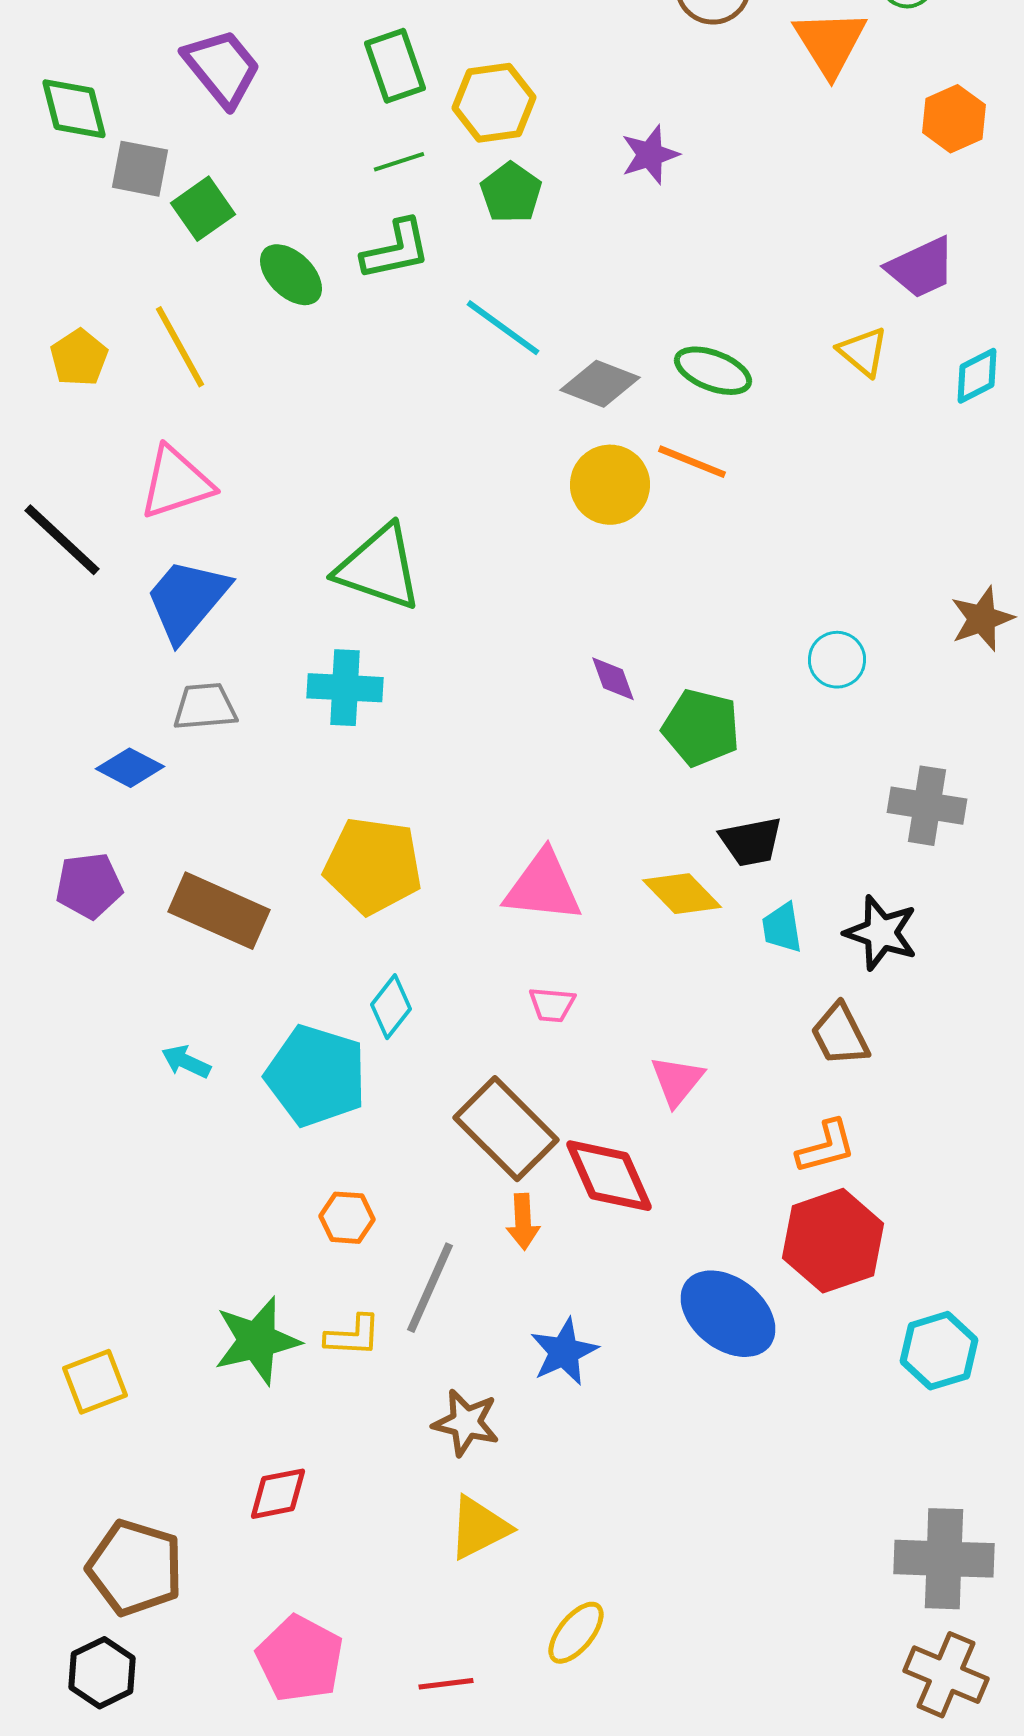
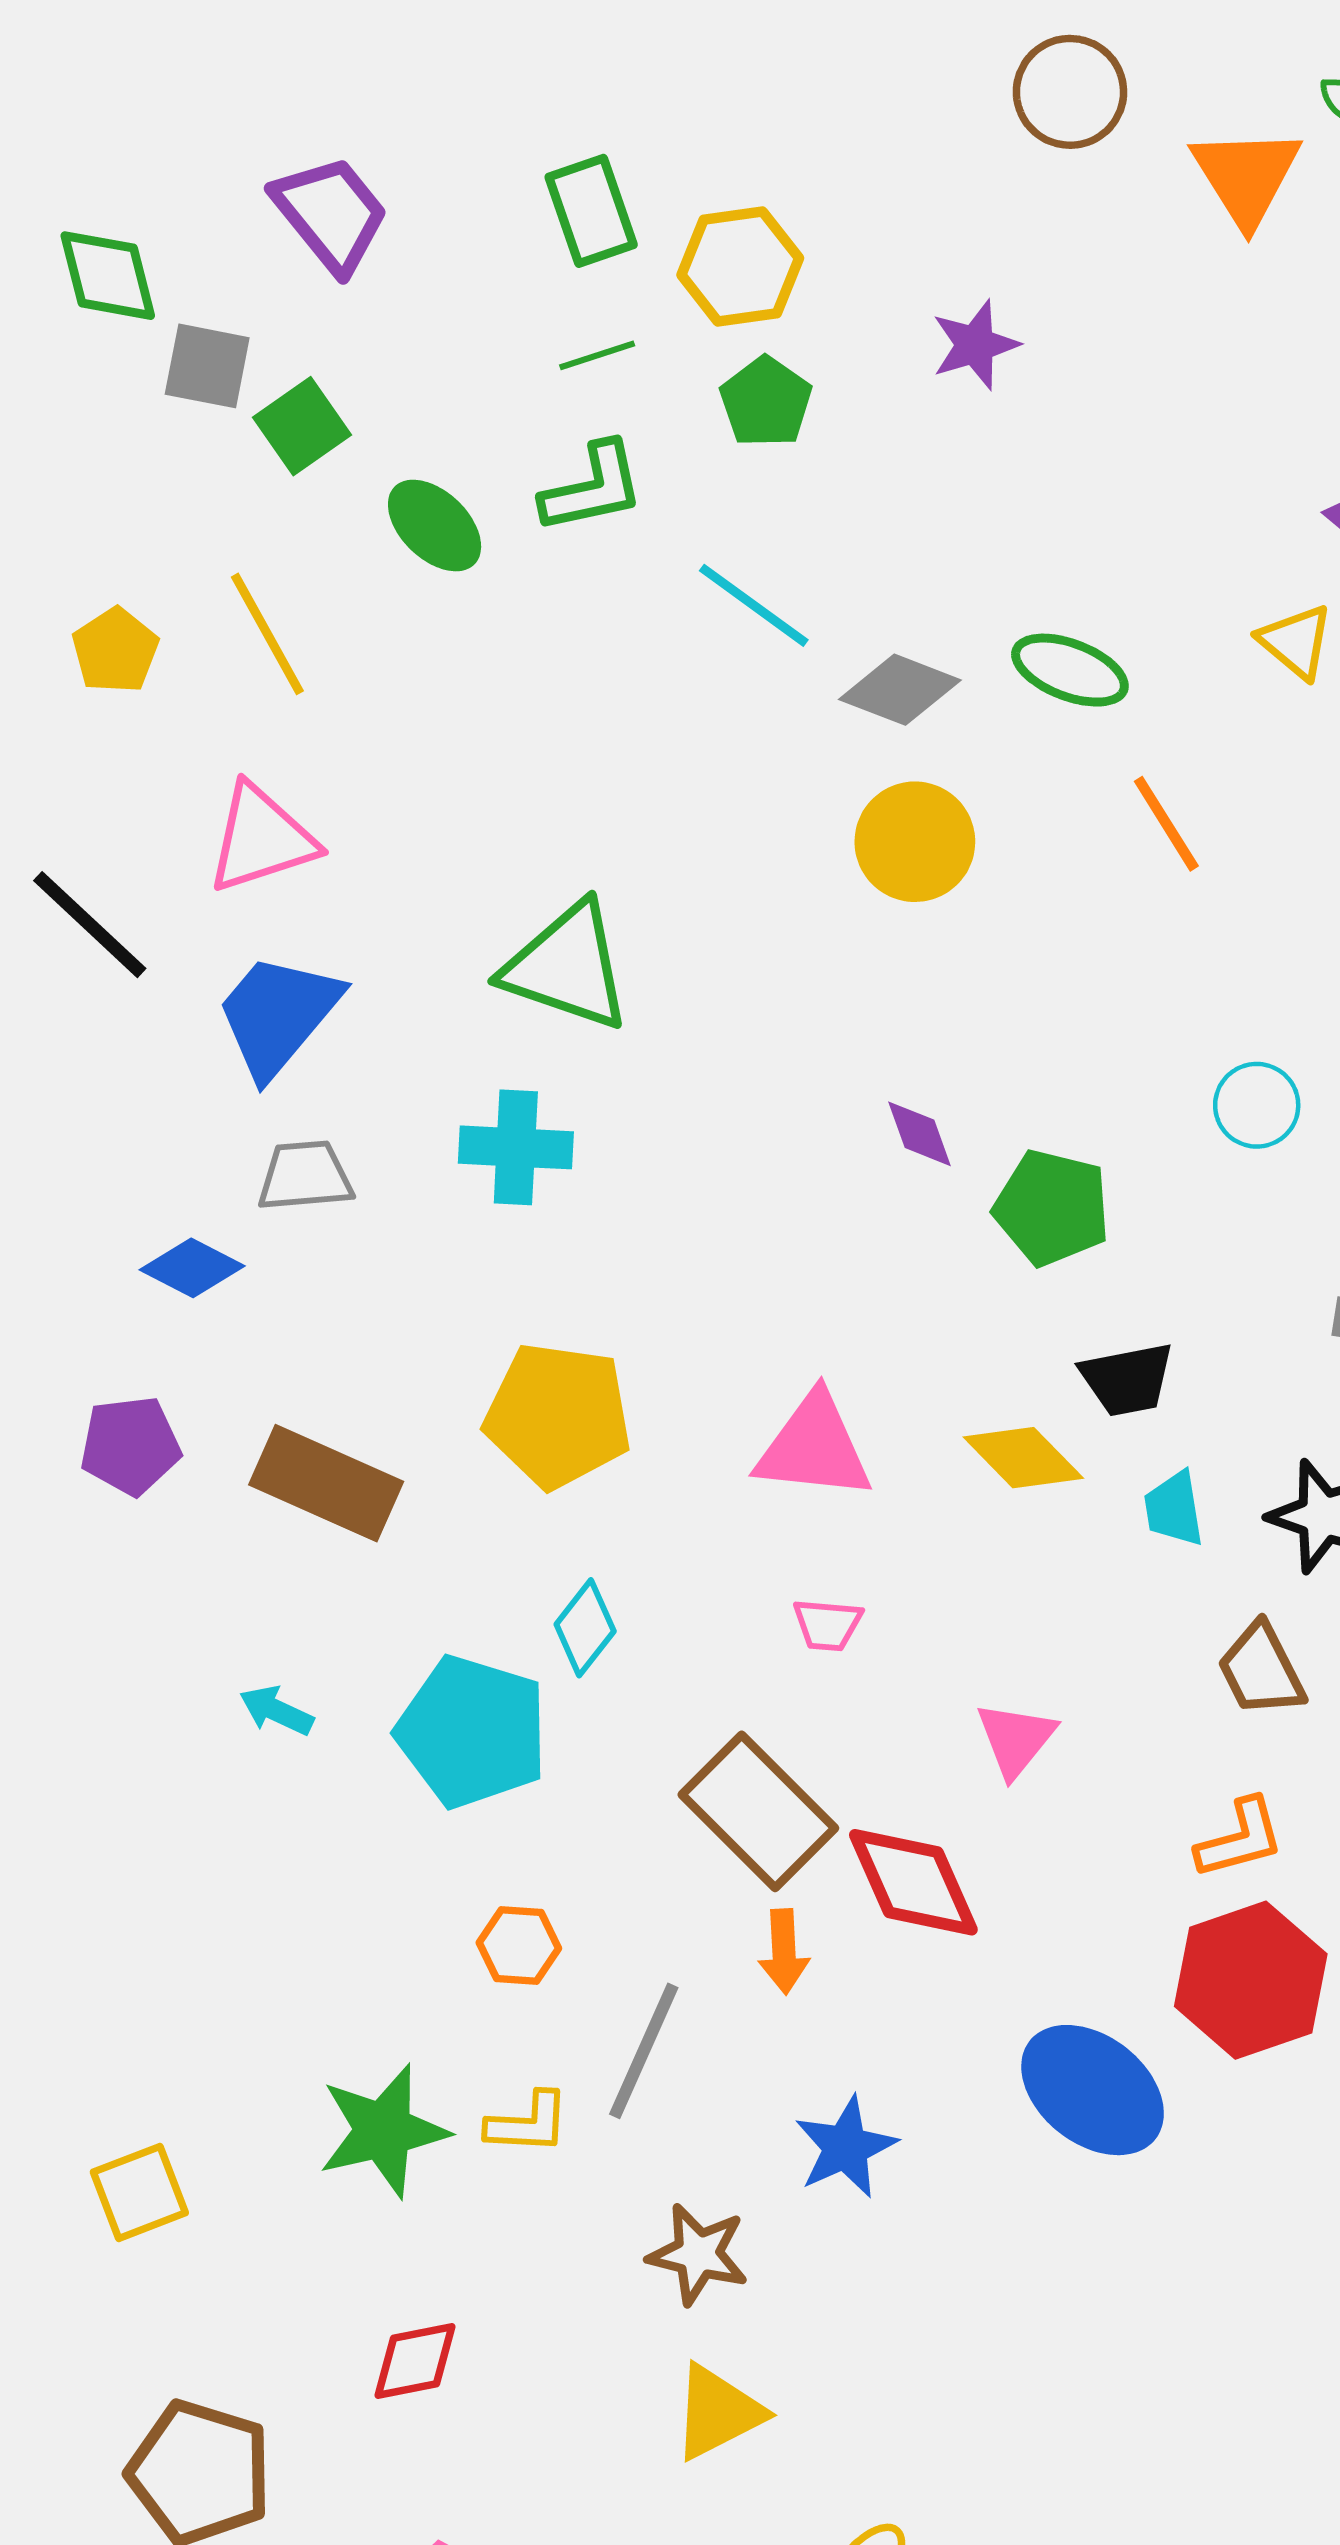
orange line: (692, 462) -> (1166, 824), moved, turned 36

